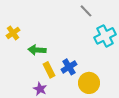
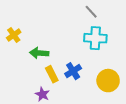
cyan cross: (105, 36) -> (95, 38), moved, turned 30
yellow circle: (89, 83) -> (108, 81), moved

